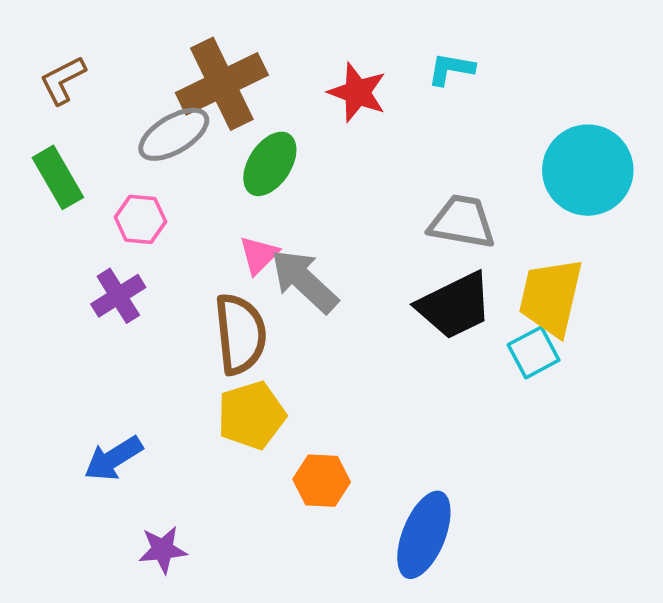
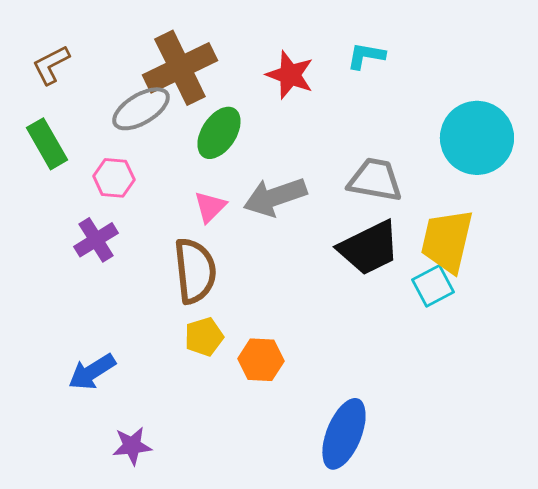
gray arrow: (304, 281) -> (275, 197), moved, turned -62
yellow pentagon: (251, 415) -> (204, 337), size x0.7
orange hexagon: (322, 481) -> (261, 360), moved

